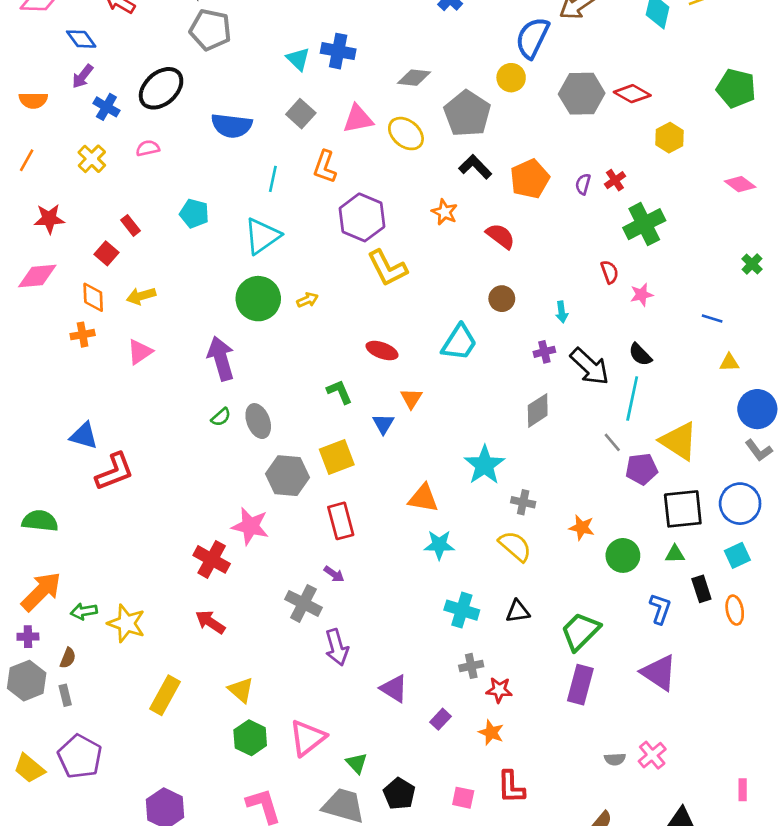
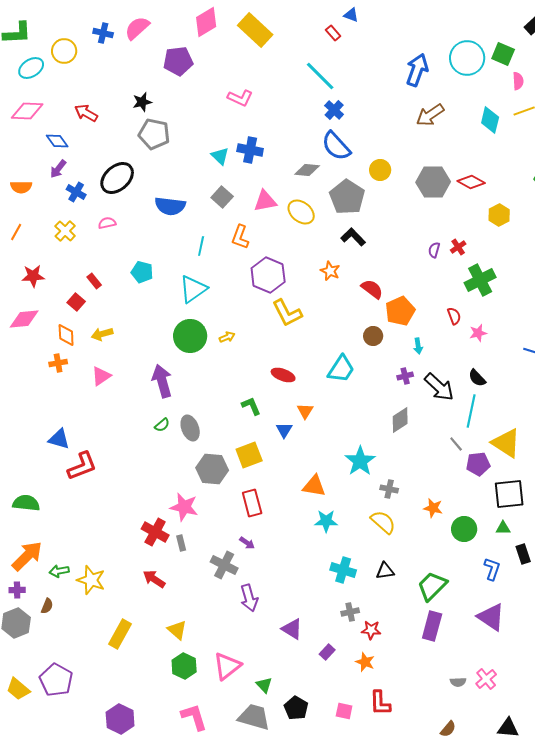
blue semicircle: (532, 38) -> (336, 146), moved, turned -68
orange pentagon: (530, 179) -> (400, 311), moved
gray rectangle: (65, 695) -> (181, 543), moved

